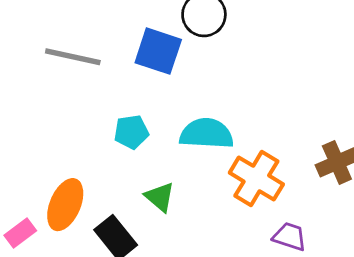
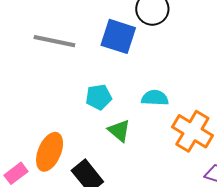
cyan semicircle: (206, 134) -> (155, 98), size x0.7
green triangle: (160, 197) -> (119, 131), moved

